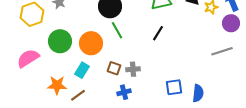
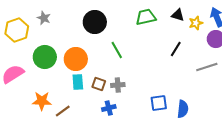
green line: (117, 30) -> (117, 50), moved
black line: (158, 33) -> (176, 49), moved
cyan rectangle: (82, 70) -> (78, 82), moved, turned -35

